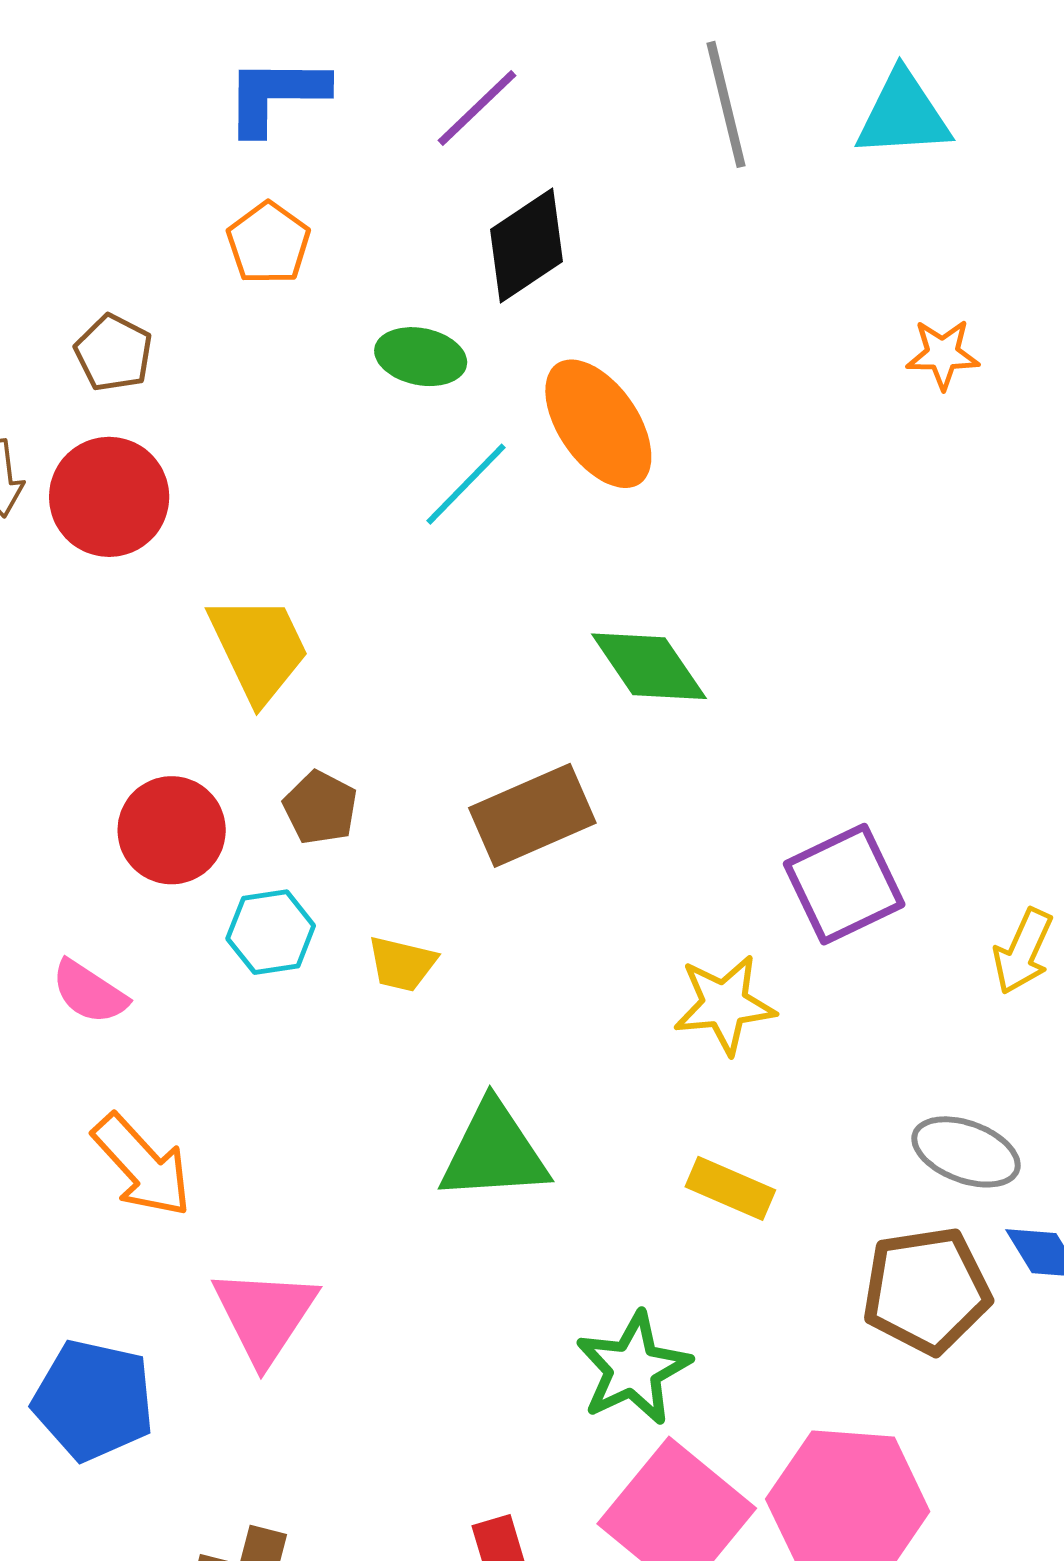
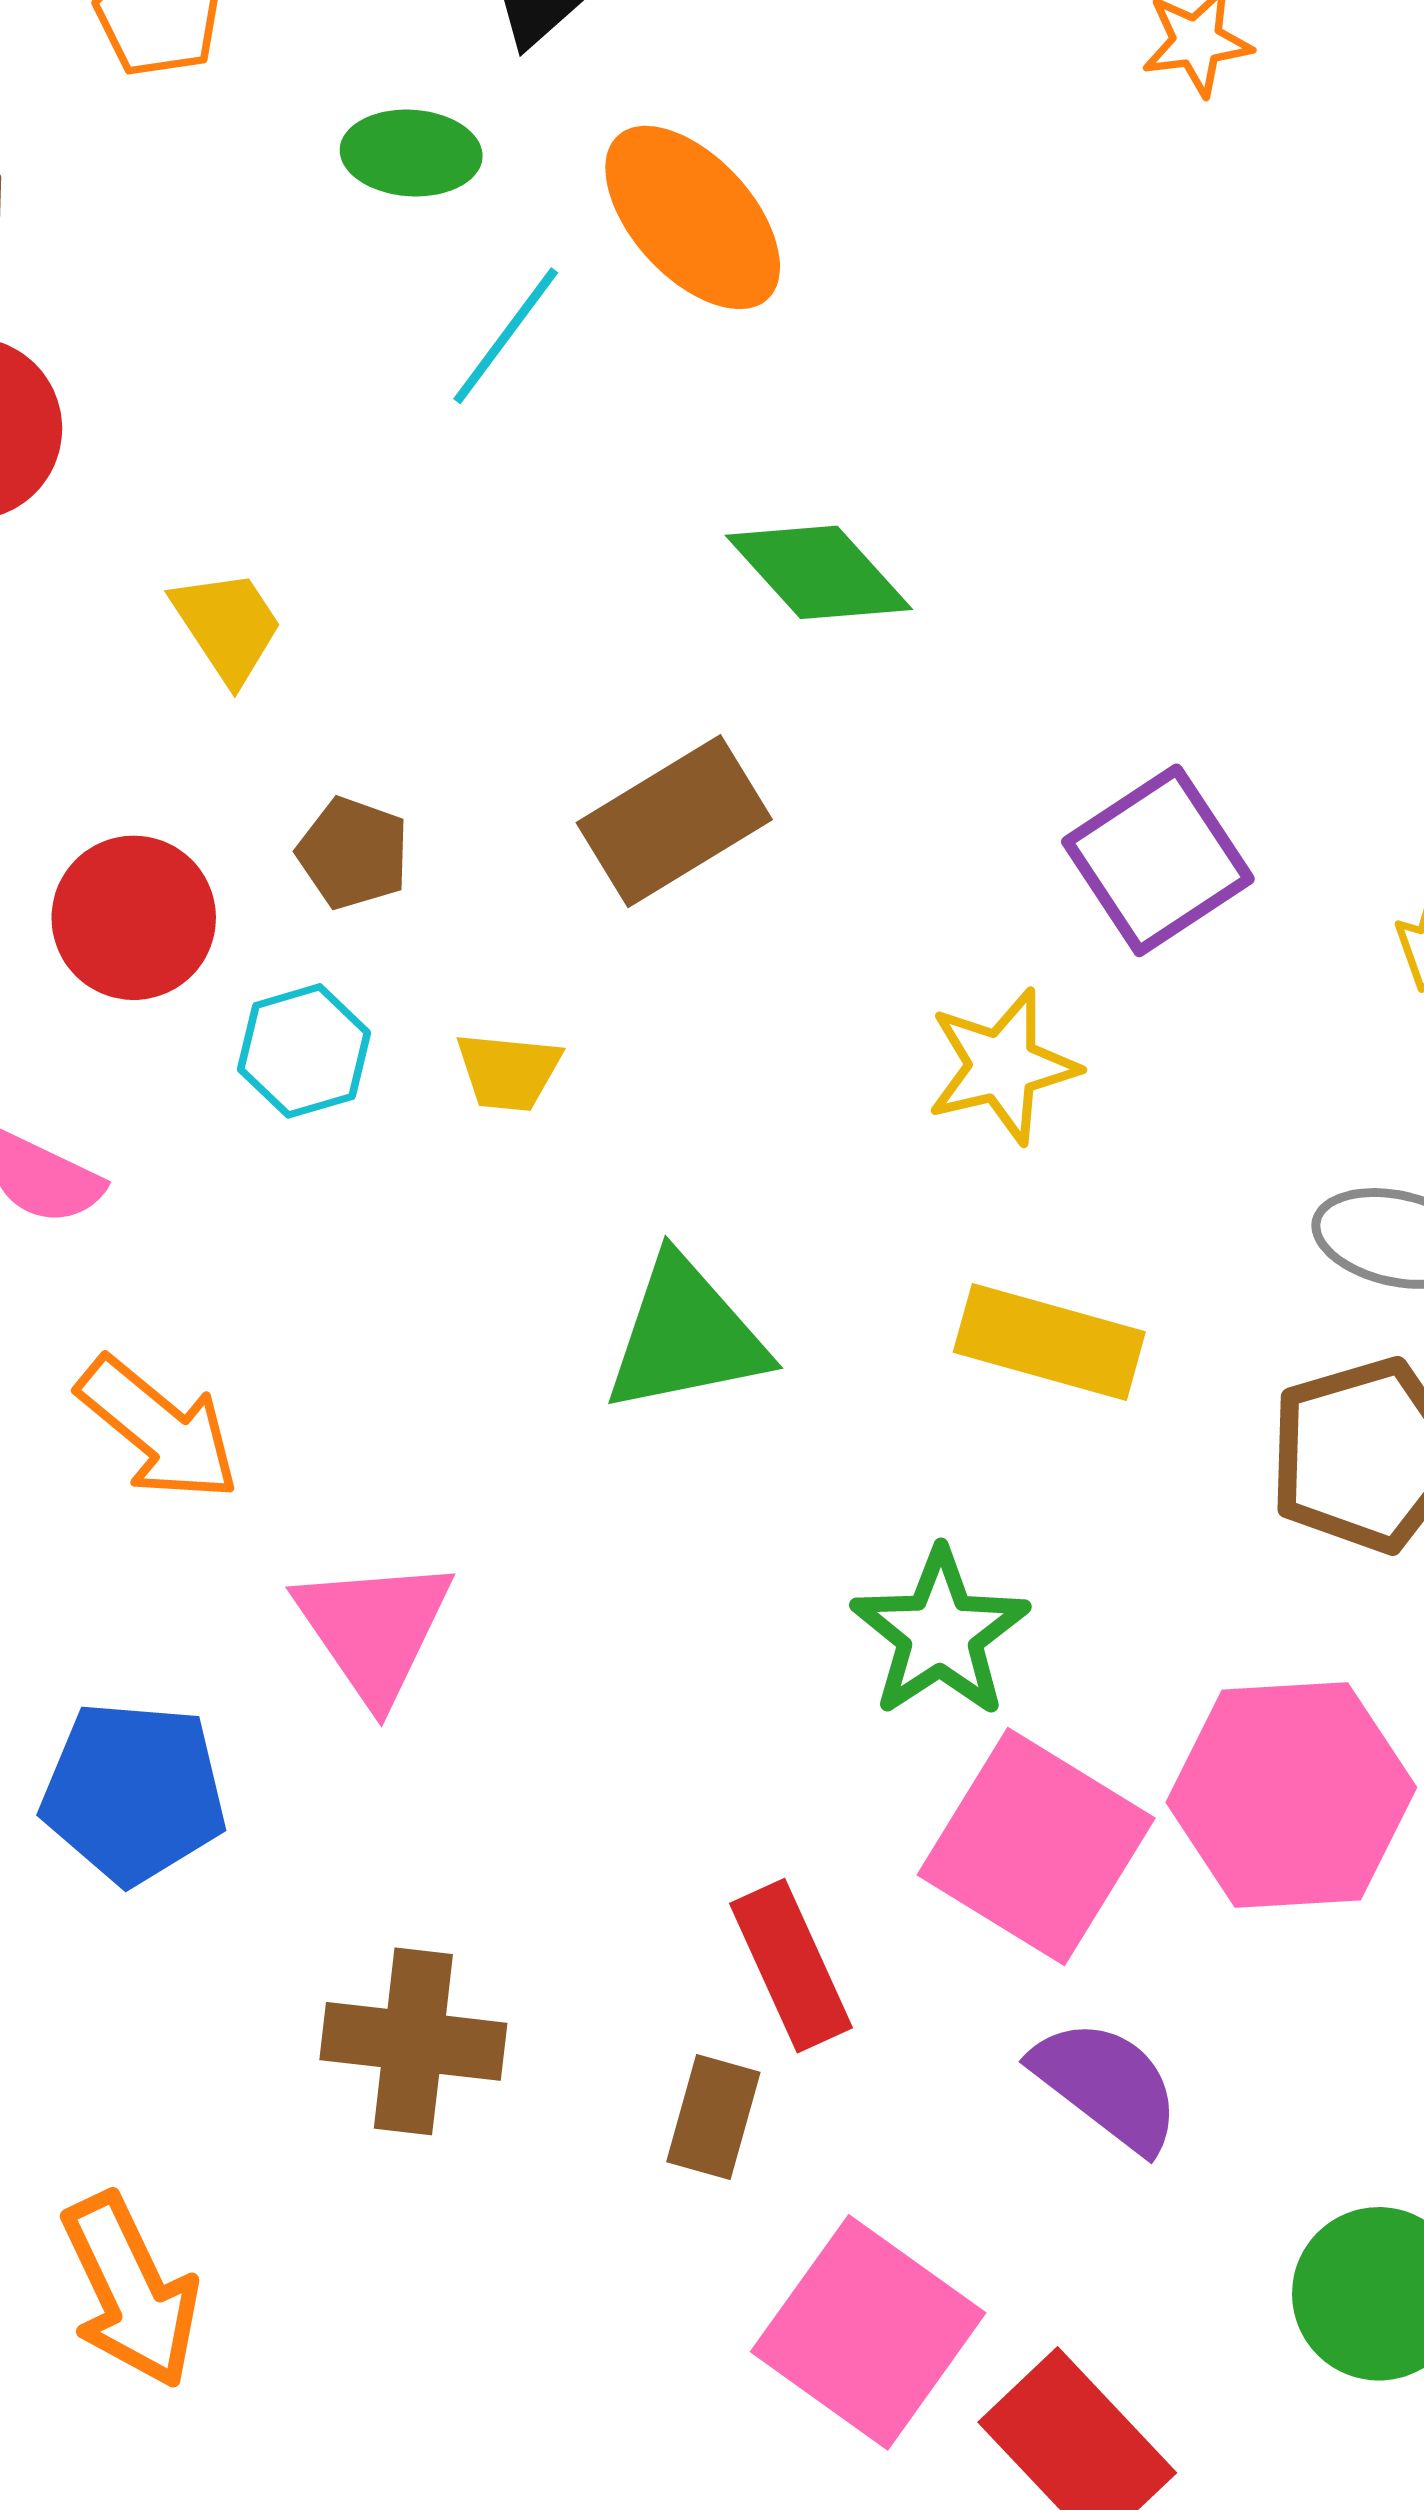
yellow trapezoid: (259, 648) -> (227, 626), size x0.7
yellow rectangle: (730, 1188) -> (1049, 1342), size x1.4

